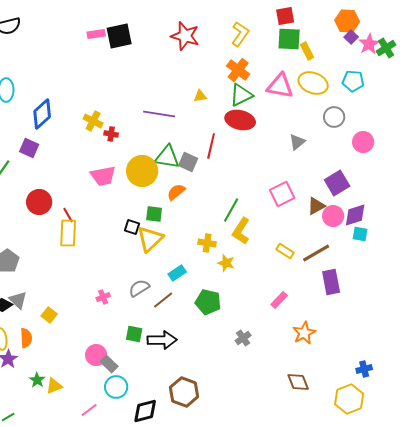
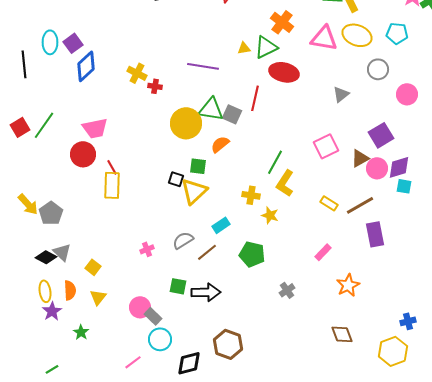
green triangle: (241, 95) -> (266, 47), moved
purple square: (29, 148) -> (73, 43), moved, turned 30
pink trapezoid: (103, 176) -> (95, 128), moved
yellow triangle: (54, 386) -> (98, 297), moved, turned -30

